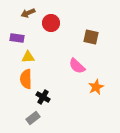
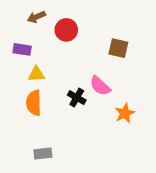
black cross: (43, 97) -> (77, 98), moved
gray rectangle: (33, 118) -> (43, 154), turned 32

